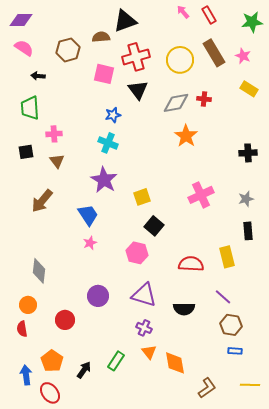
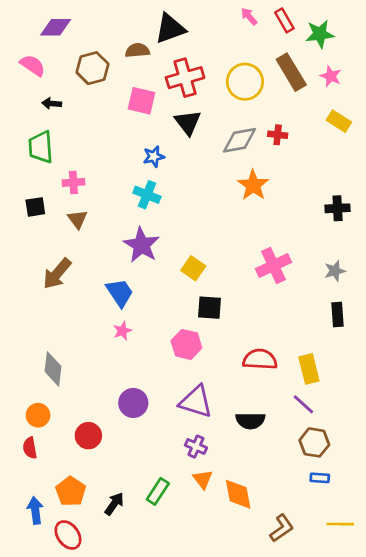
purple diamond: (21, 20) -> (56, 27), moved
green star: (252, 22) -> (320, 34), moved
yellow square: (142, 197) -> (193, 268), turned -36
black square: (154, 226) -> (210, 308), turned -36
yellow rectangle: (227, 257) -> (309, 369), moved

